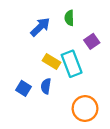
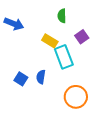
blue arrow: (40, 27) -> (14, 24), moved, turned 66
yellow rectangle: (51, 62) -> (50, 41), moved

